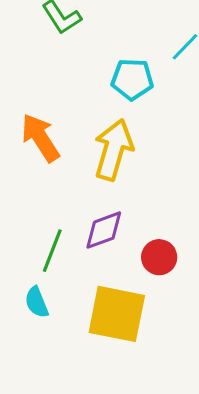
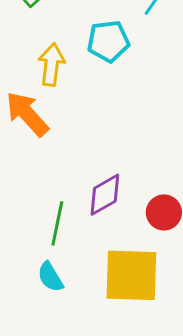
yellow arrow: (114, 150) -> (51, 65), moved, size x0.7

